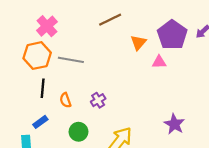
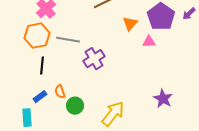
orange semicircle: (65, 100) -> (60, 92), moved
purple cross: (98, 100) -> (94, 59), moved, size x1.5

